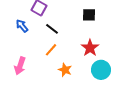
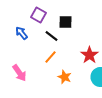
black square: (89, 15) -> (66, 22), moved
pink arrow: (20, 66) -> (20, 73), turned -54

